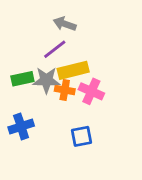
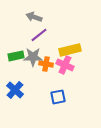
gray arrow: (65, 24) -> (34, 17), moved
yellow rectangle: (73, 70) -> (70, 50), moved
blue cross: (21, 127) -> (15, 90), turned -30

